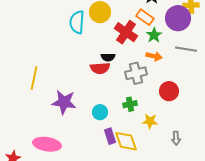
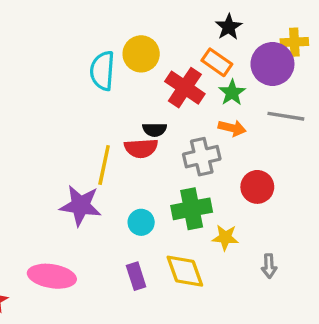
yellow line: (34, 78) -> (104, 165), moved
green cross: (130, 104) -> (192, 209), size x1.6
purple rectangle: (110, 136) -> (136, 276), moved

